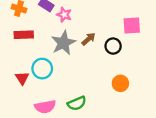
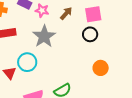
pink square: (132, 26) -> (93, 14), moved
brown arrow: (89, 39) -> (66, 13), moved

